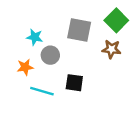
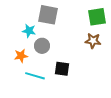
green square: (116, 20) -> (97, 17), turned 36
gray square: (79, 30) -> (48, 15), moved

